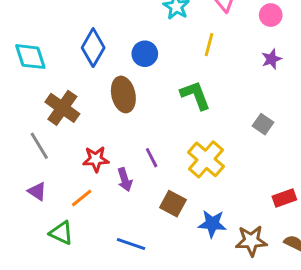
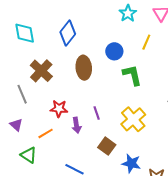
blue circle: (145, 54) -> (114, 51), moved

